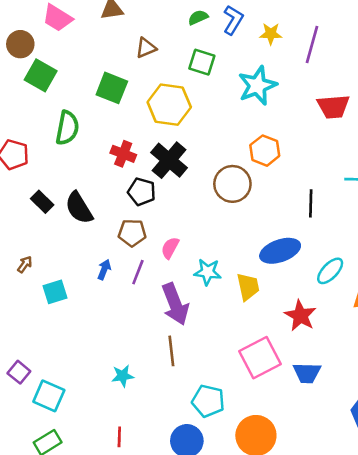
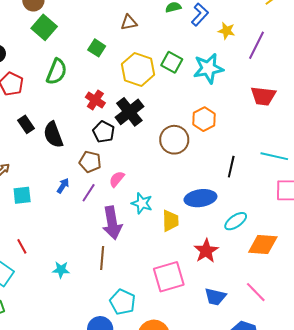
green square: (202, 62) -> (172, 62), moved
green square: (112, 88) -> (97, 48), size x0.7
blue trapezoid: (307, 373) -> (215, 297), moved
red line: (119, 437) -> (22, 246), moved, turned -42

